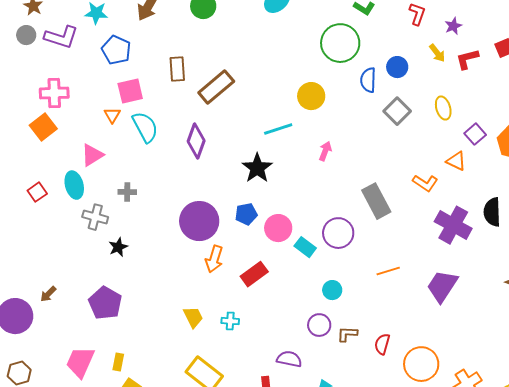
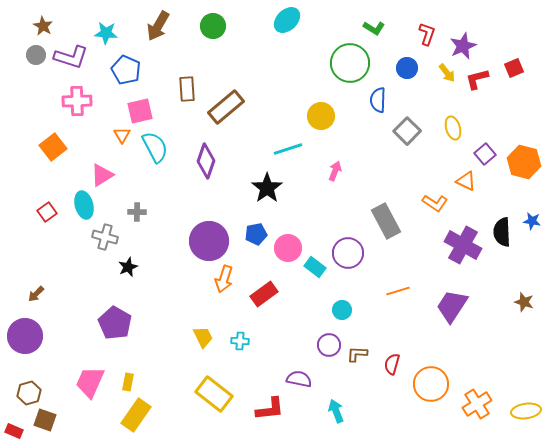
purple star: (453, 26) -> (463, 46), size x1.5
blue circle: (397, 67) -> (407, 68), moved
pink cross: (54, 93) -> (77, 101), moved
brown arrow: (48, 294) -> (36, 294), moved

